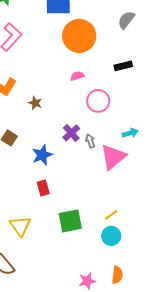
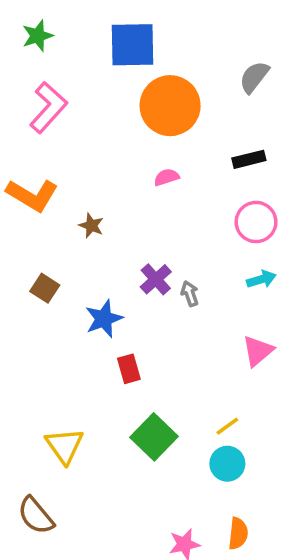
pink circle: (98, 101) -> (256, 222), moved
pink triangle: (113, 157) -> (258, 351), moved, size x0.7
red rectangle: (43, 188) -> (129, 369), moved
green square: (70, 221) -> (154, 437), turned -35

